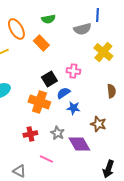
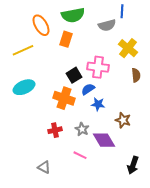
green semicircle: (48, 19) -> (73, 15), size x1.6
orange rectangle: (41, 43) -> (66, 39), turned 63
pink cross: (73, 71) -> (98, 67), size x1.5
brown semicircle: (111, 91) -> (136, 75), moved
pink line: (46, 159) -> (80, 155), moved

